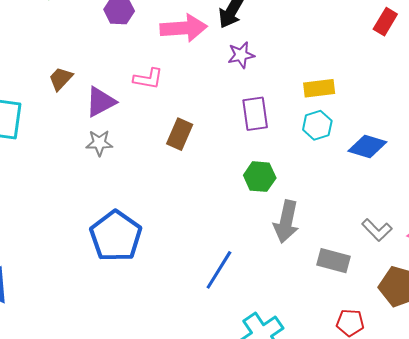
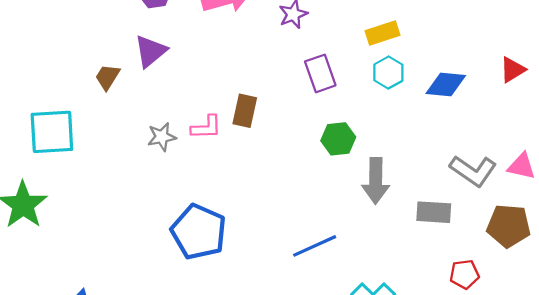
pink L-shape: (148, 79) -> (206, 127), moved
purple triangle: (101, 102) -> (151, 51), moved
gray L-shape: (377, 230) -> (473, 171), size x1.4
blue line: (219, 270) -> (315, 246), turned 45

